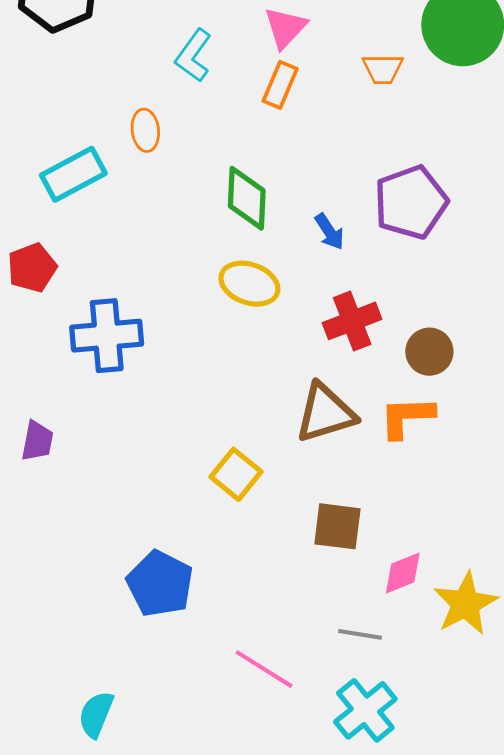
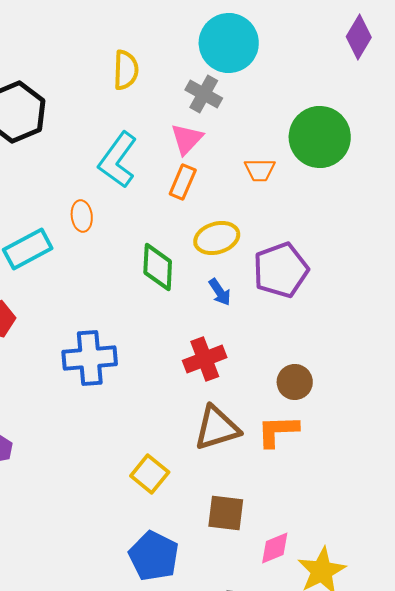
cyan L-shape: (193, 56) -> (118, 160), size x1.4
yellow ellipse: (249, 284) -> (217, 238), moved, turned -36
red cross: (352, 321) -> (205, 359), moved
blue cross: (107, 336) -> (90, 358), moved
blue pentagon: (160, 584) -> (154, 556), moved

